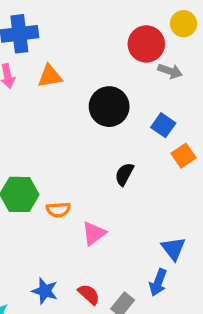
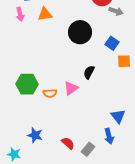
orange square: (184, 156) -> (124, 61), turned 32
pink triangle: (94, 233) -> (71, 88), moved
blue arrow: (158, 282) -> (109, 136), turned -35
blue star: (45, 291) -> (35, 135), moved

